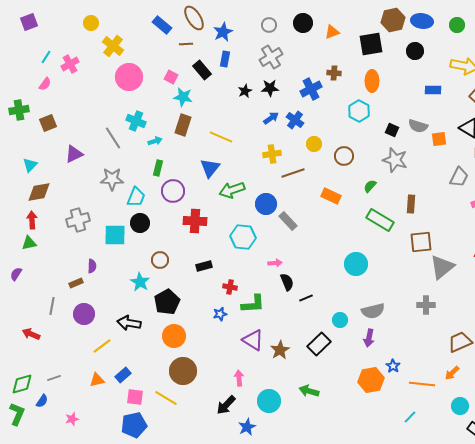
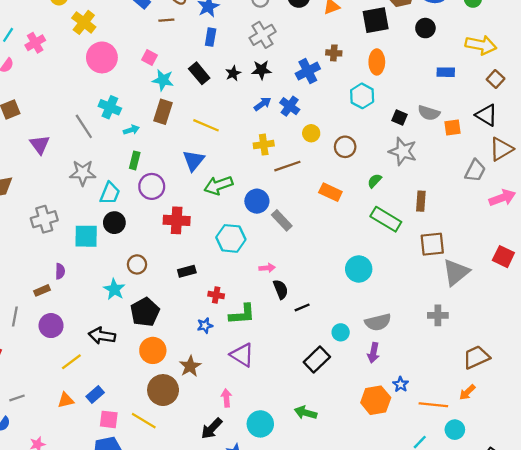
black rectangle: (202, 70) -> (199, 73), moved
purple triangle: (74, 154) -> (40, 145), turned -42
brown star: (280, 350) -> (190, 366), moved
cyan circle: (460, 406) -> (455, 430), moved

